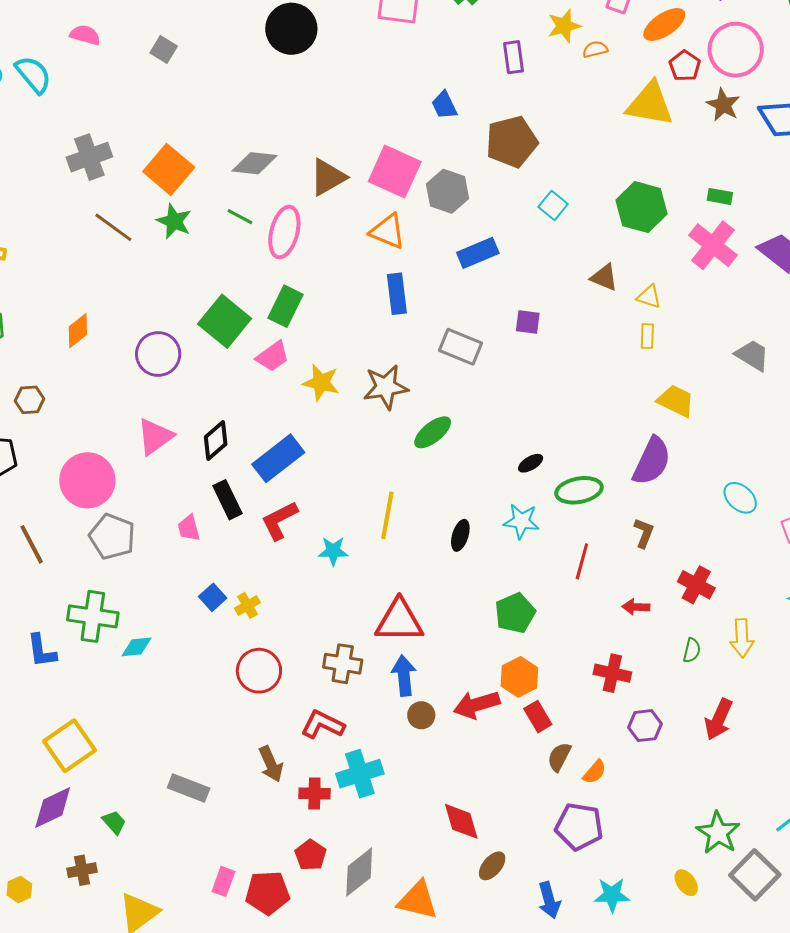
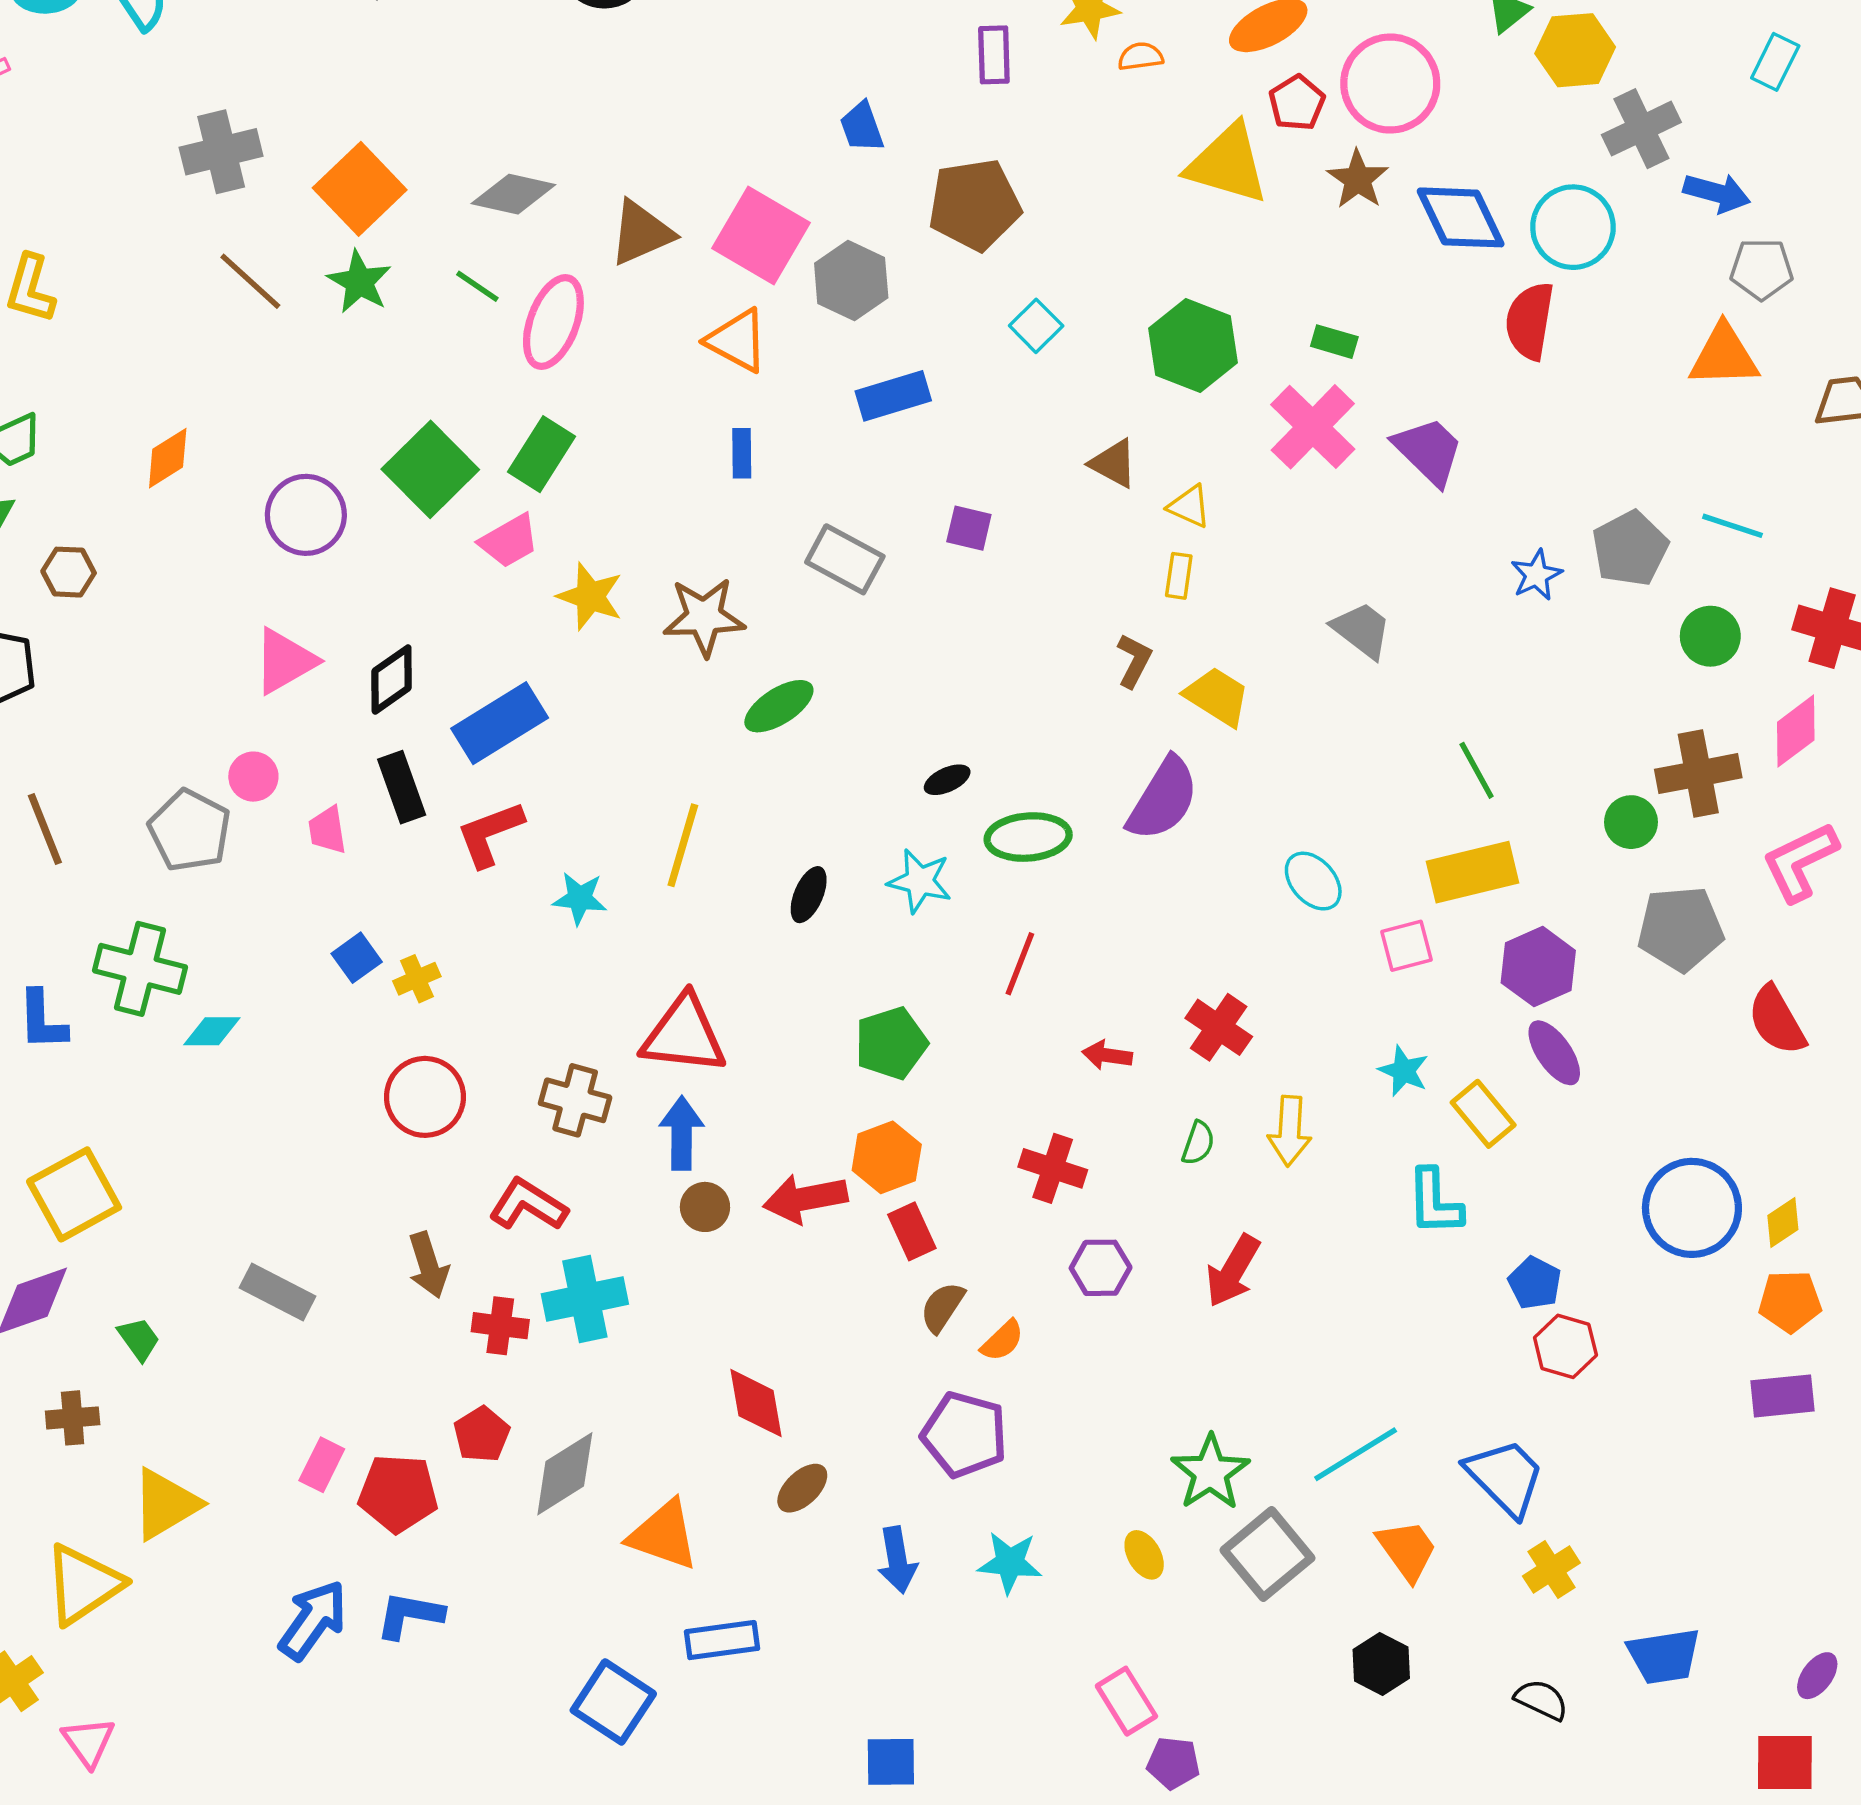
blue rectangle: (397, 294) -> (742, 453), size x0.7
pink circle: (87, 480) -> (253, 777), moved, size x0.5
brown L-shape: (644, 533) -> (1134, 661), moved

